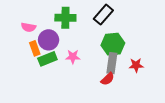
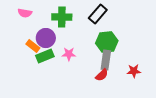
pink semicircle: (28, 27) -> (25, 13), moved
orange rectangle: (35, 48) -> (33, 46), turned -32
red star: (136, 65) -> (134, 71), moved

